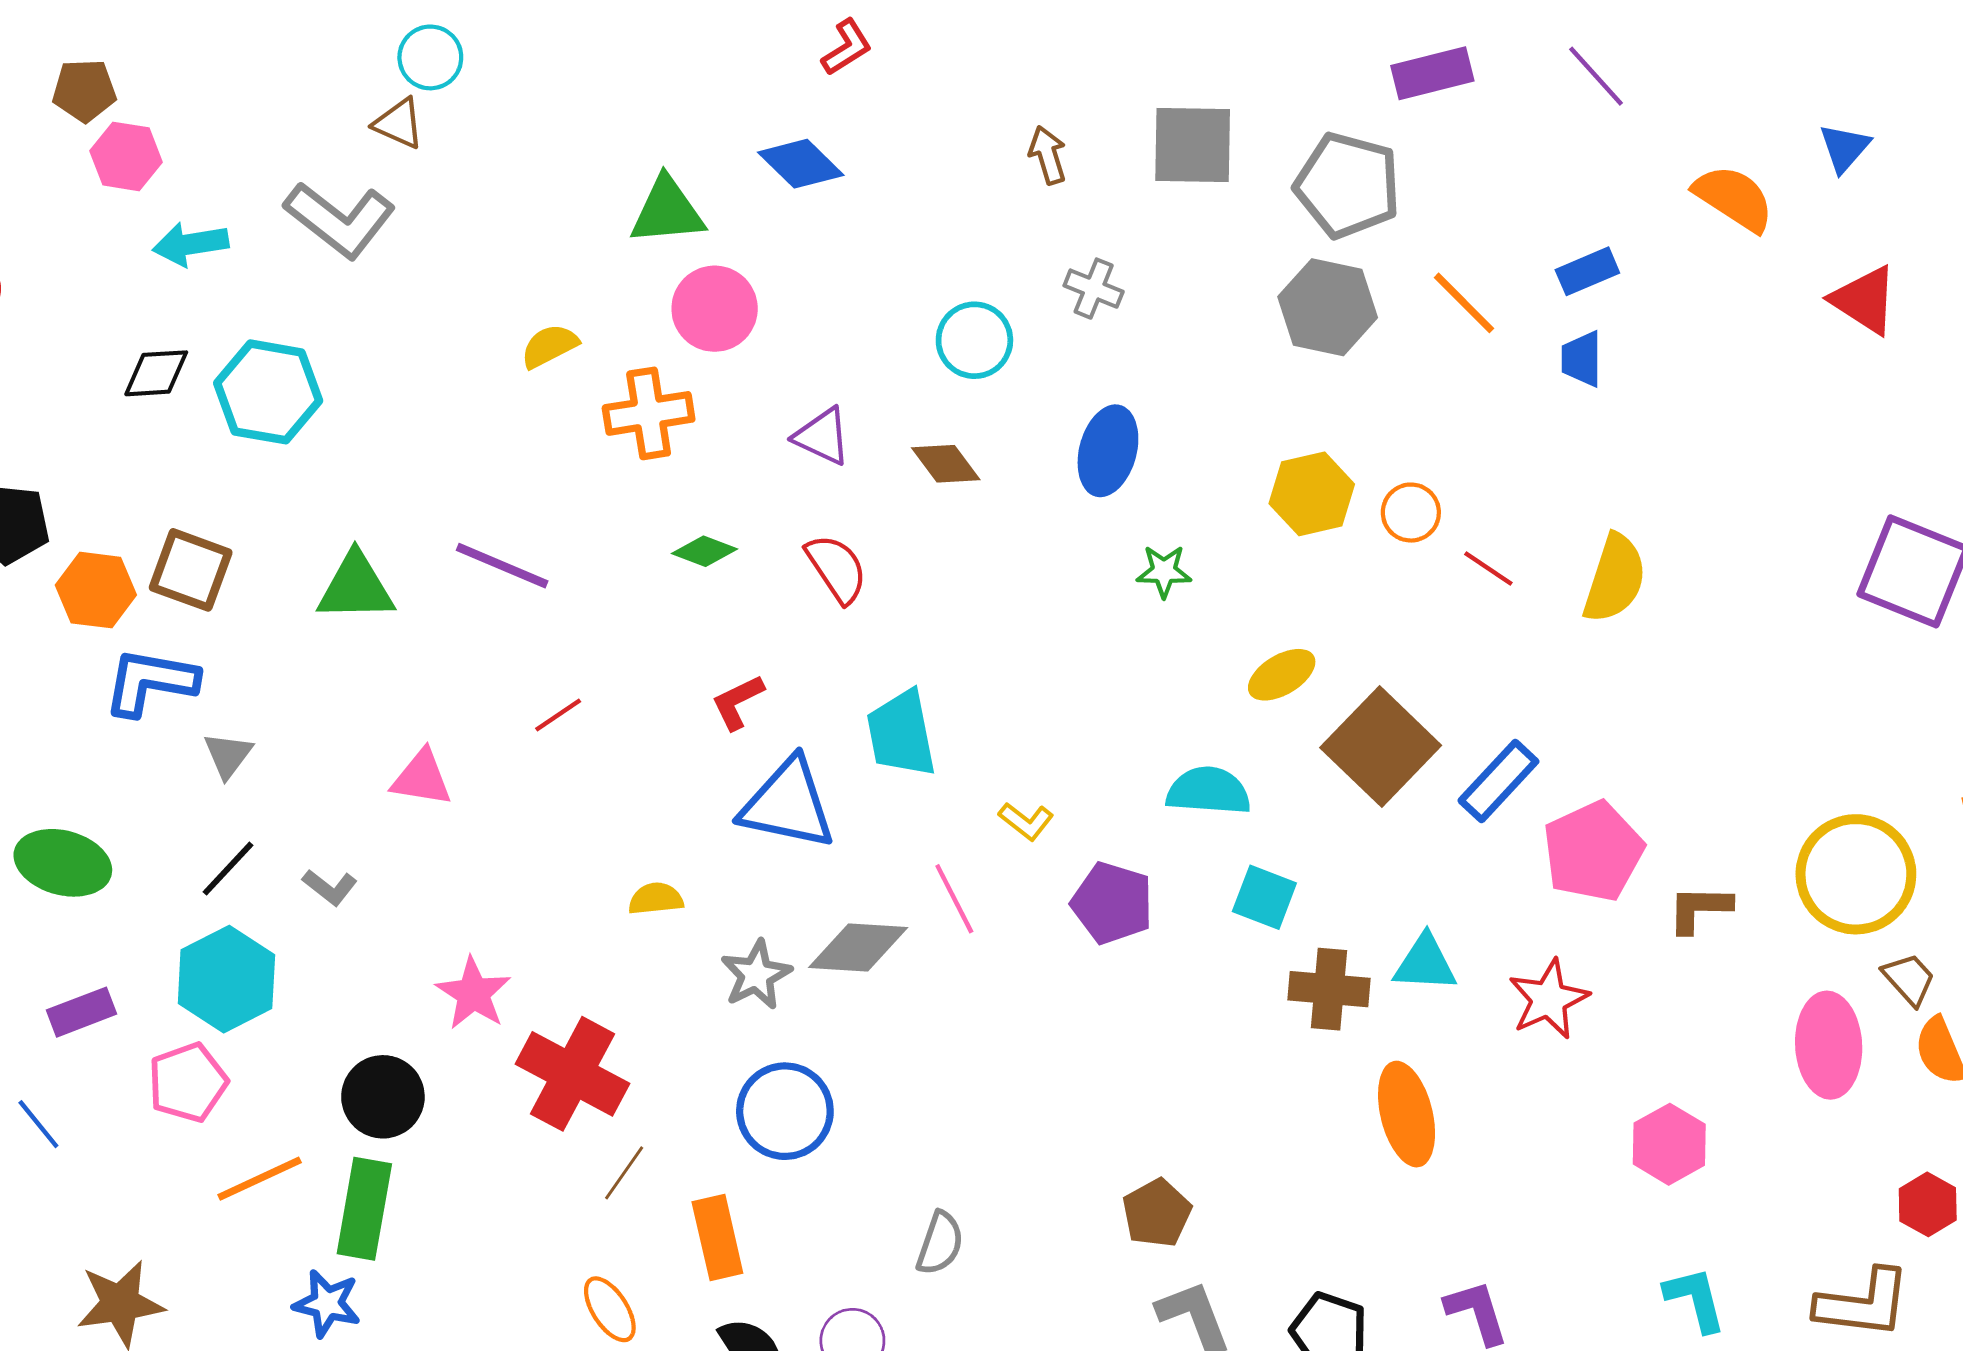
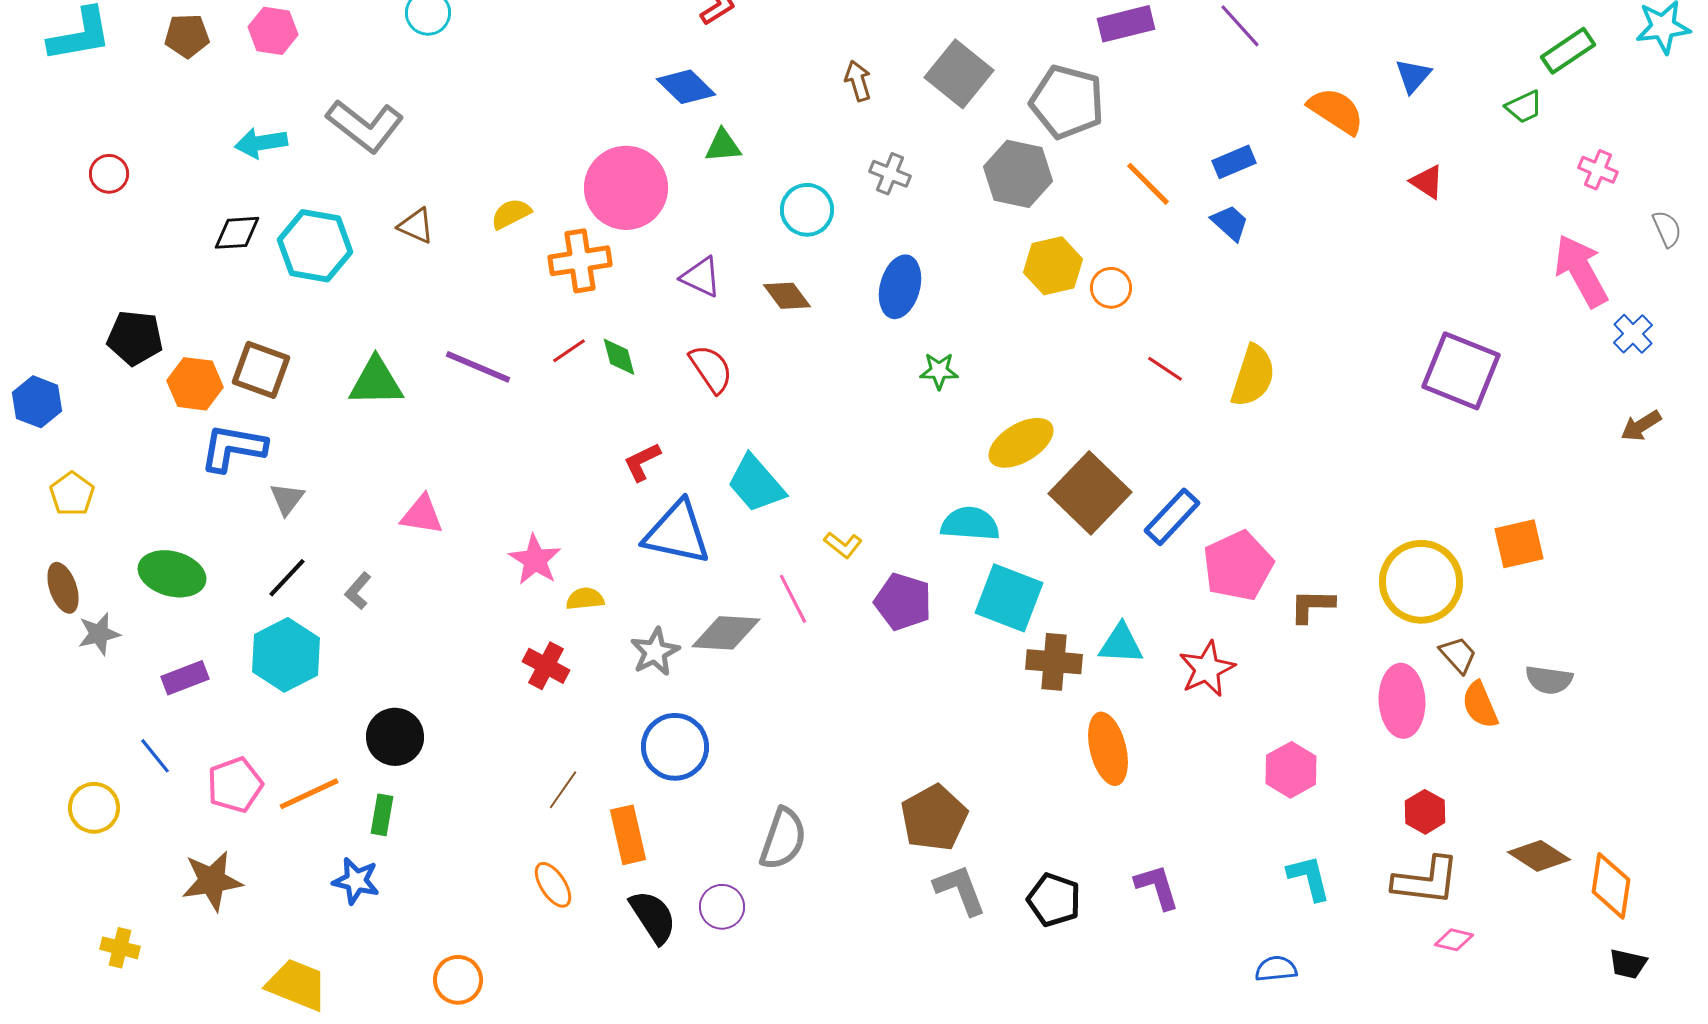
brown triangle: (399, 123) -> (416, 226), moved
gray square: (1193, 145) -> (959, 74), turned 38
pink hexagon: (126, 156) -> (273, 31), moved
green triangle: (667, 211) -> (723, 146), moved, size x0.7
red triangle: (1865, 300) -> (1427, 182), size x0.7
gray hexagon: (1328, 307) -> (1018, 174), moved
pink circle: (715, 309) -> (626, 188), size x1.4
blue trapezoid: (1582, 359) -> (1230, 223), turned 132
yellow hexagon: (1312, 494) -> (1053, 266), moved
orange circle: (1411, 513) -> (1111, 288), moved
green diamond: (705, 551) -> (619, 357), turned 54
yellow ellipse: (1282, 675) -> (1021, 443), size x1.4
red line: (558, 715) -> (569, 351), moved
cyan trapezoid: (901, 734) -> (756, 484), turned -30
gray L-shape: (330, 887) -> (358, 591), turned 93
cyan square: (1264, 897) -> (1009, 598), size x1.5
pink star: (473, 993) -> (535, 560), moved
red cross: (572, 1074) -> (546, 666), moved, size x0.6
pink pentagon: (188, 1082) -> (235, 785), moved
red hexagon: (1928, 1204) -> (1425, 812), moved
green rectangle: (364, 1209) -> (382, 815), size x0.6
brown pentagon: (1157, 1213) -> (934, 818), size x1.4
gray semicircle: (940, 1243) -> (783, 839), size x1.4

